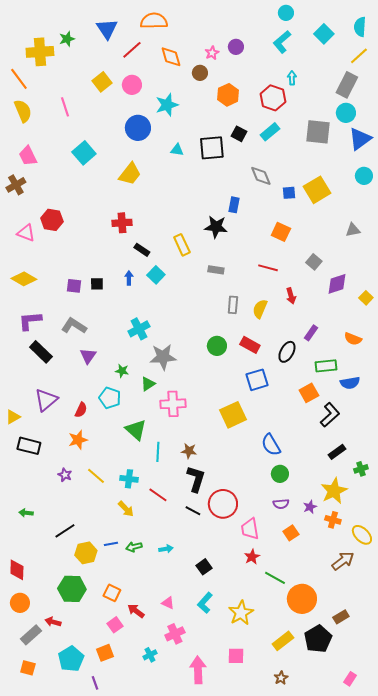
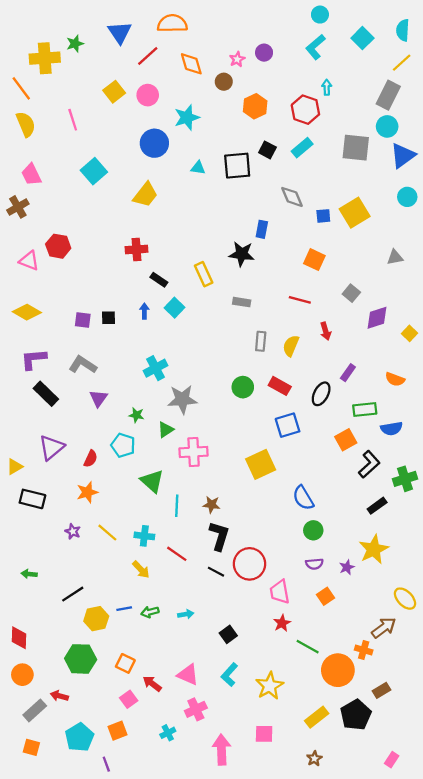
green cross: (361, 469) -> (405, 479), moved, size x1.5
orange cross: (333, 520) -> (364, 650), moved
pink triangle: (168, 603) -> (188, 675), size x1.5

